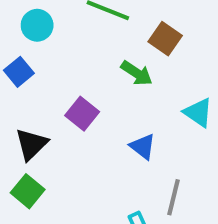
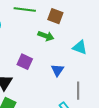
blue triangle: (143, 147) -> (57, 70), turned 40

